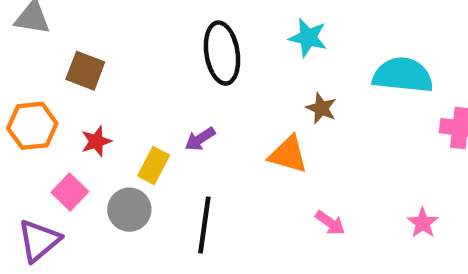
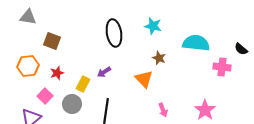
orange triangle: (288, 154) -> (144, 79), turned 30
pink arrow: (330, 223) -> (163, 110), turned 32
pink star: (423, 223) -> (205, 110), size x1.5

